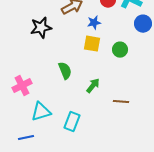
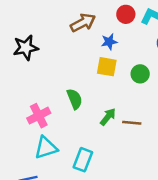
black star: (41, 28) -> (26, 48), moved
pink cross: (22, 86) -> (39, 116), moved
brown line: (121, 102) -> (132, 123), moved

